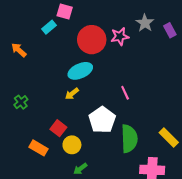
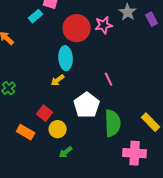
cyan ellipse: (80, 71) -> (66, 58), turned -70

